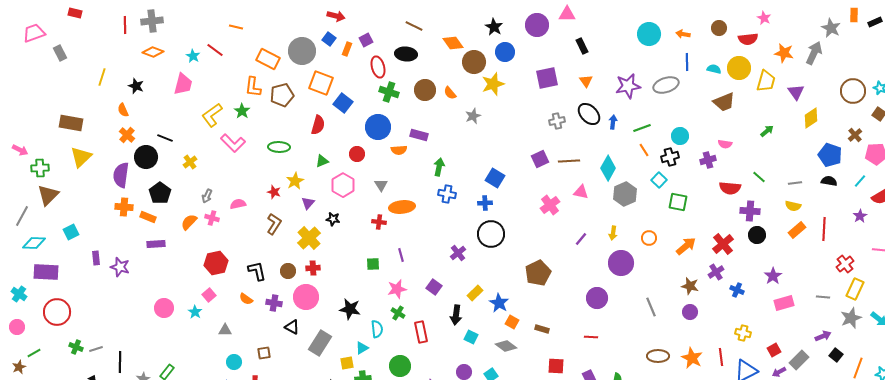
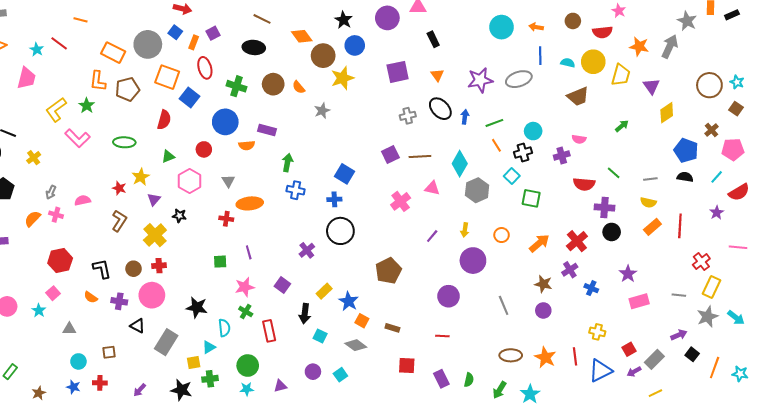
red ellipse: (378, 67) -> (205, 68), moved

